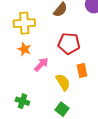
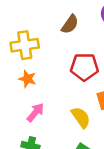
pink arrow: (41, 64) -> (35, 112), moved

